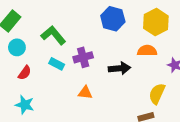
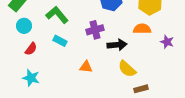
purple cross: (83, 57) -> (95, 30), moved
yellow semicircle: (157, 94) -> (127, 69), moved, turned -72

